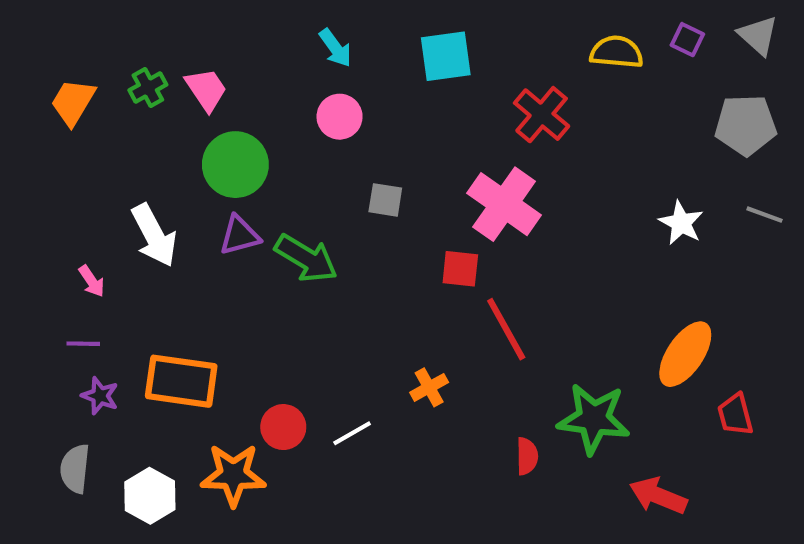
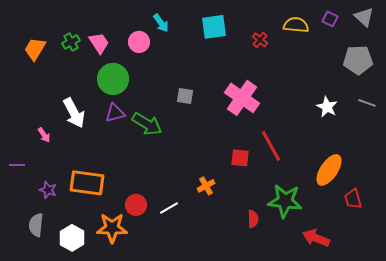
red cross: (542, 115) -> (260, 40), moved, size x0.6
pink circle: (340, 117) -> (139, 42), moved
red square: (460, 269) -> (240, 158), moved
red line: (506, 329) -> (271, 146), moved
purple line: (83, 344) -> (17, 165), moved

